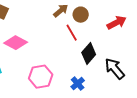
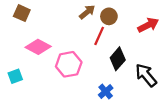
red line: (72, 33) -> (99, 36), turned 54
pink hexagon: (41, 77) -> (69, 64), moved

